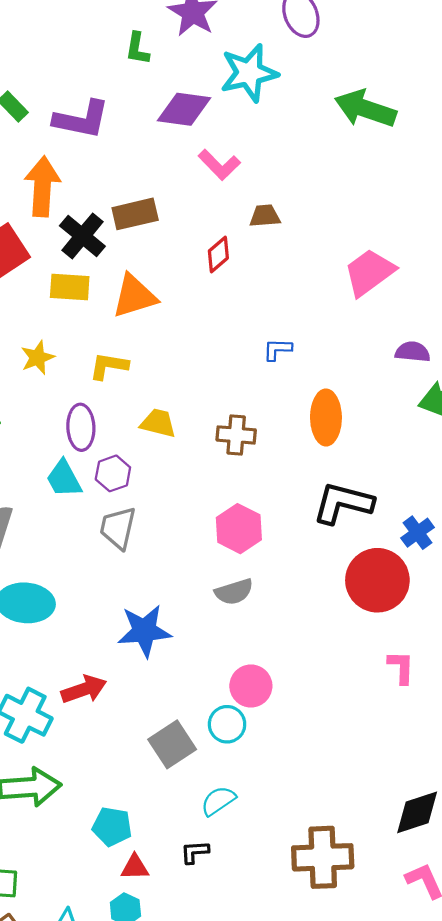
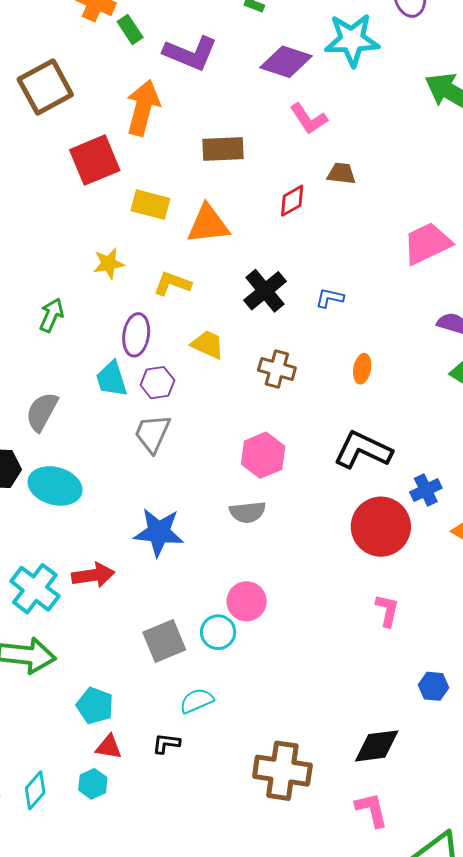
black cross: (82, 236) -> (265, 291), moved
orange ellipse: (326, 417) -> (362, 369), size x0.6

